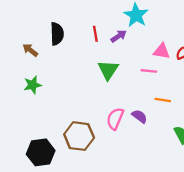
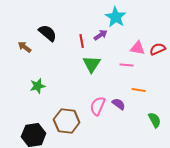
black semicircle: (57, 34) -> (48, 33), turned -48
red line: (95, 34) -> (82, 41), moved
green star: (33, 85) -> (38, 86), moved

